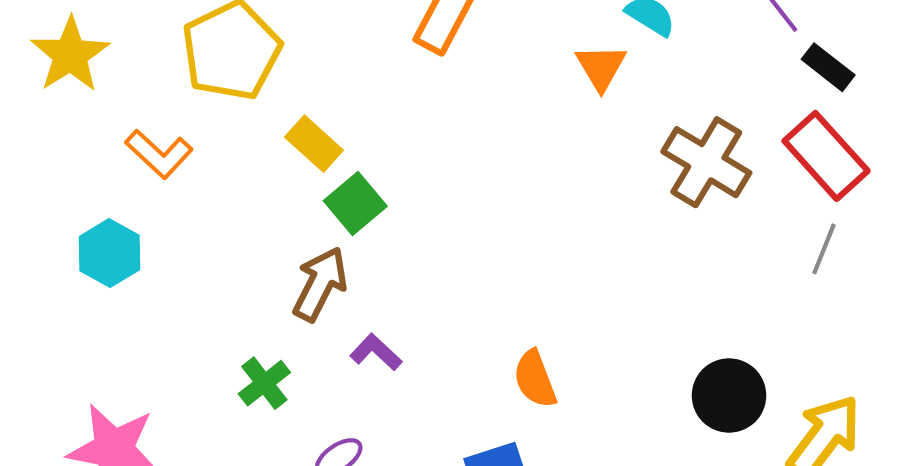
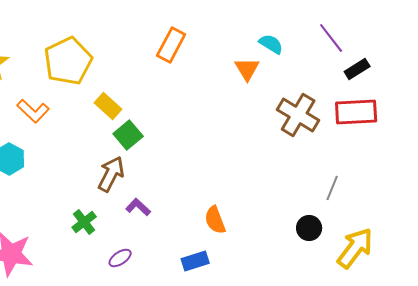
black rectangle: (828, 67) -> (357, 69), turned -70
red rectangle: (826, 156) -> (356, 112), turned -51
gray line: (824, 249) -> (332, 188), moved
black circle: (729, 396) -> (309, 228), size x0.7

